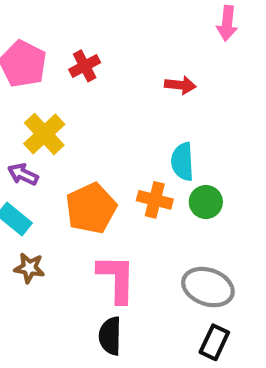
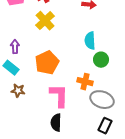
yellow cross: (44, 134) -> (45, 21), moved
purple arrow: (23, 174) -> (15, 47), turned 64
orange cross: (155, 200) -> (85, 82), moved

